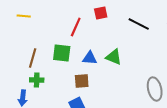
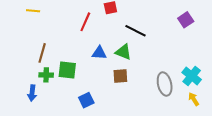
black line: (139, 24) -> (135, 31), moved
green square: (62, 53) -> (67, 70), moved
brown square: (82, 81) -> (120, 76), moved

